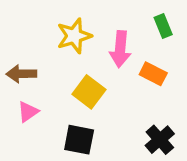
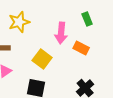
yellow star: (74, 36) -> (19, 22), moved

